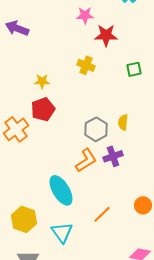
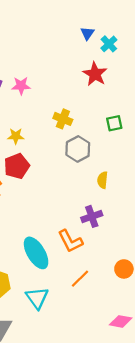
pink star: (85, 15) -> (21, 86), moved
red star: (106, 35) -> (95, 74), moved, turned 30
gray hexagon: (96, 129) -> (78, 149), moved
orange L-shape: (86, 160) -> (70, 241), moved, turned 95

